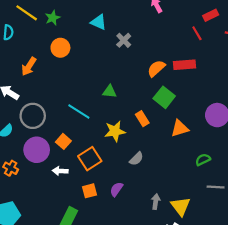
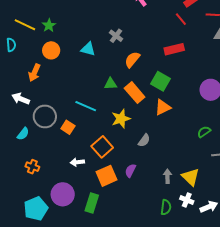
cyan triangle: (99, 22) -> (88, 49), moved
orange circle: (60, 48) -> (51, 50), moved
orange semicircle: (156, 68) -> (132, 60), moved
orange rectangle: (142, 119) -> (135, 93), moved, size x1.5
orange triangle: (180, 128) -> (163, 107), moved
orange square: (63, 141) -> (68, 127), moved
purple circle: (37, 150) -> (63, 194), moved
orange square: (90, 191) -> (106, 176), size x1.5

